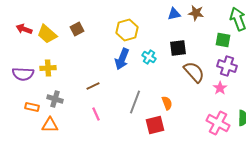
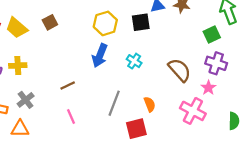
green square: (223, 40) -> (212, 34), turned -35
black square: (178, 48) -> (141, 22), moved
cyan cross: (149, 57) -> (134, 61), moved
gray cross: (55, 99) -> (26, 100), turned 35
pink cross: (218, 123) -> (193, 111), moved

